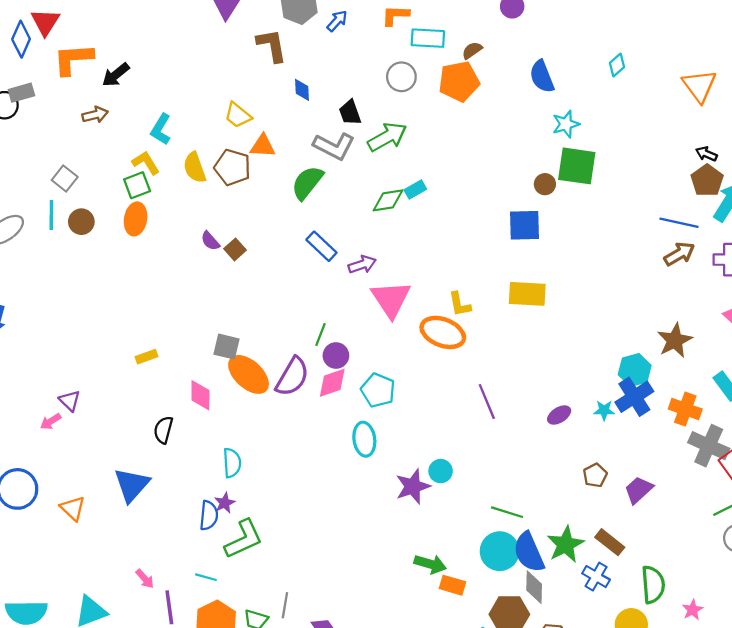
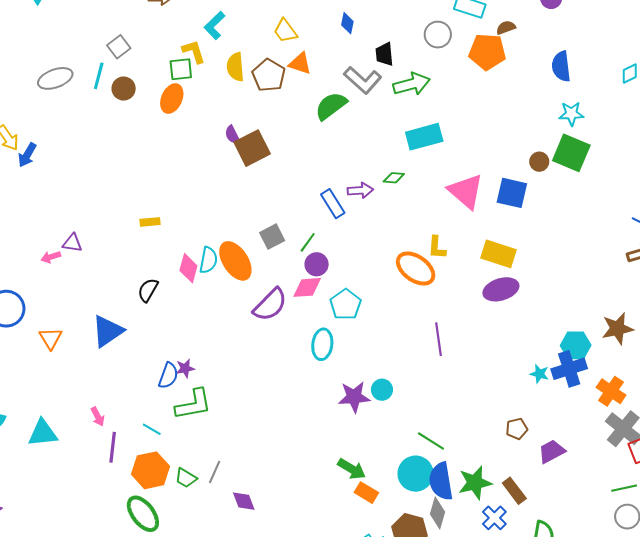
cyan rectangle: (415, 190) -> (424, 137), size x1.8
green diamond: (388, 200) -> (394, 178), moved, size x0.7
blue rectangle: (321, 246) -> (333, 204), moved
brown square: (235, 249) -> (252, 148), size x1.8
pink triangle: (391, 299) -> (466, 191), moved, turned -30
gray square: (226, 347) -> (272, 237), moved, turned 35
purple semicircle: (292, 377) -> (270, 305), moved
purple triangle: (70, 401) -> (72, 243), turned -50
purple ellipse: (559, 415) -> (501, 289), moved, size x1.6
cyan semicircle: (232, 463) -> (208, 260), moved

